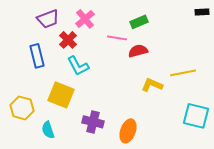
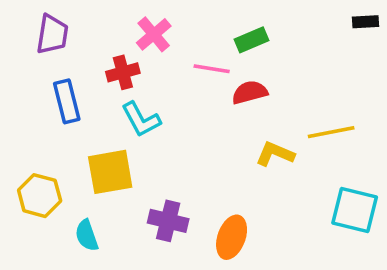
purple trapezoid: (48, 19) -> (52, 34), moved, turned -60
red cross: (68, 40) -> (123, 72), turned 30
yellow square: (61, 95) -> (110, 172), turned -32

